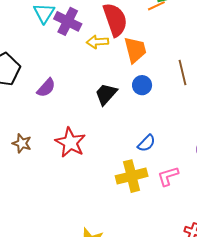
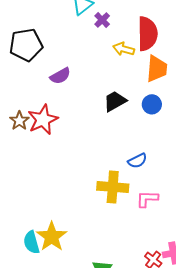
purple cross: (68, 21) -> (102, 20), size x0.6
red star: (70, 143) -> (43, 120), moved

